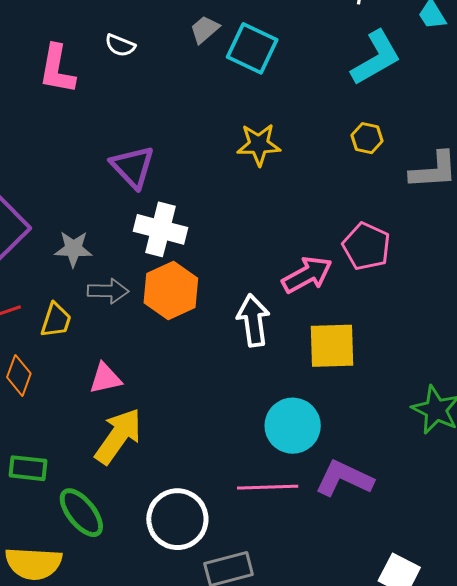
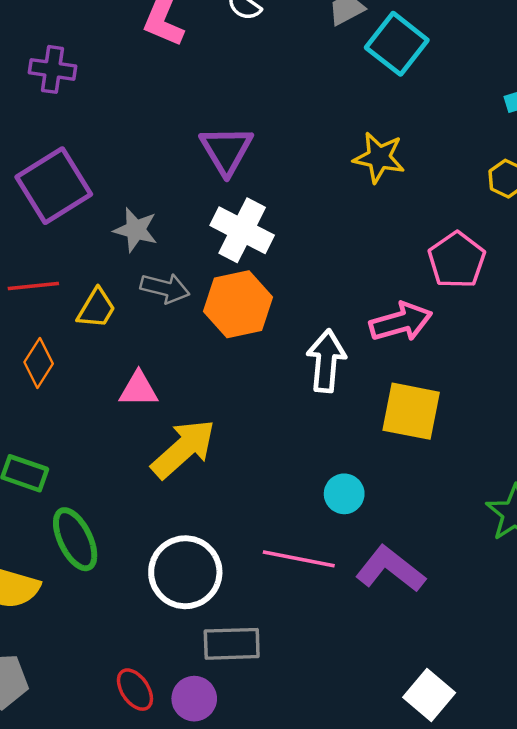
pink pentagon: (366, 246) -> (457, 260), moved
cyan circle: (293, 426) -> (344, 494), size x0.6
yellow arrow: (118, 436) -> (183, 449), moved

